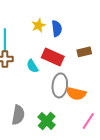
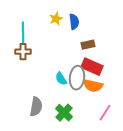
brown rectangle: (84, 52) -> (88, 45), moved
red rectangle: (53, 57) -> (92, 67), moved
cyan semicircle: (32, 66) -> (61, 79), moved

